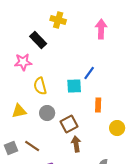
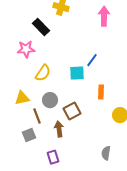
yellow semicircle: (40, 86) -> (43, 73), turned -132
brown arrow: (76, 144) -> (59, 129), moved
brown line: (32, 146) -> (37, 116), moved, turned 35
gray square: (11, 148) -> (29, 135), moved

